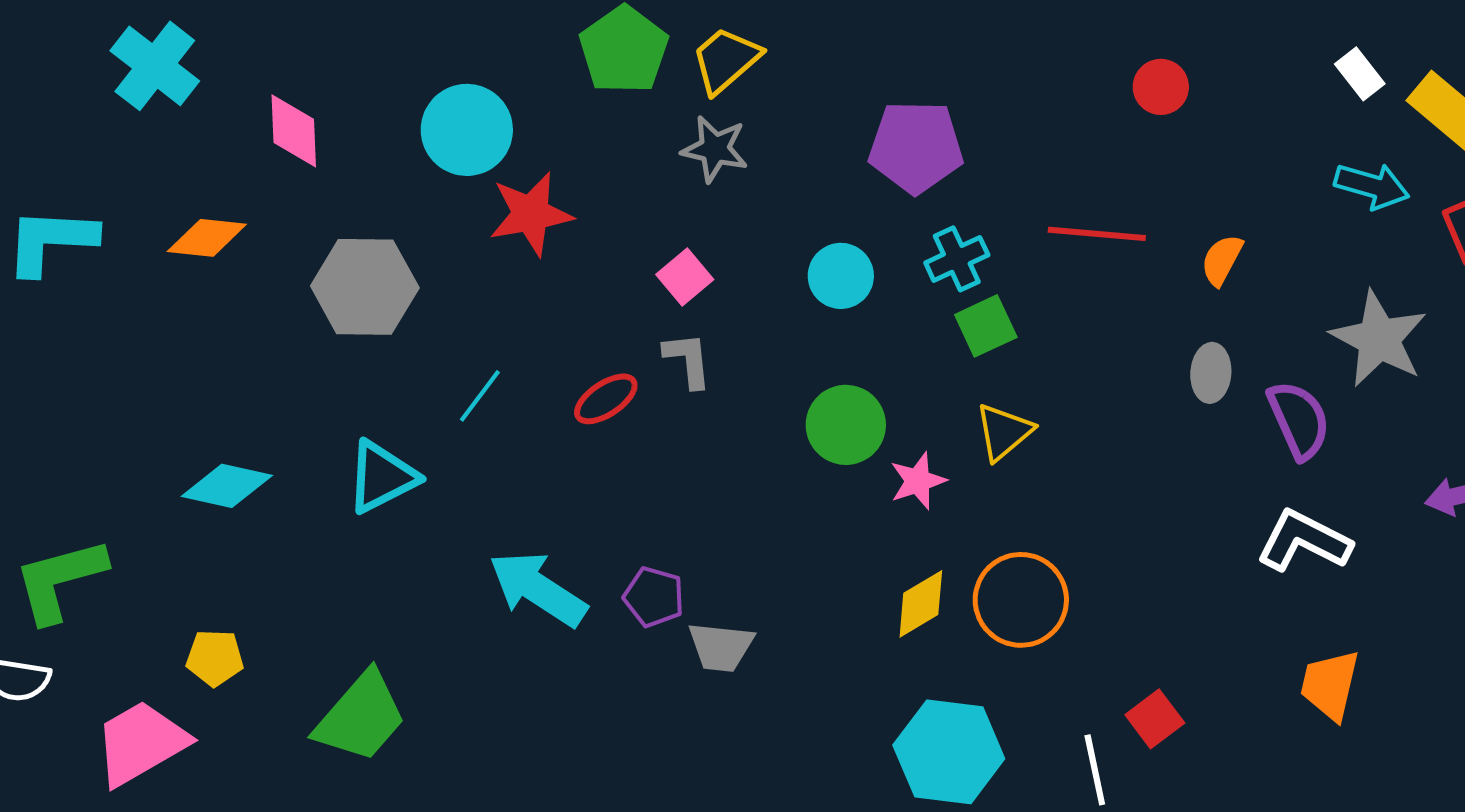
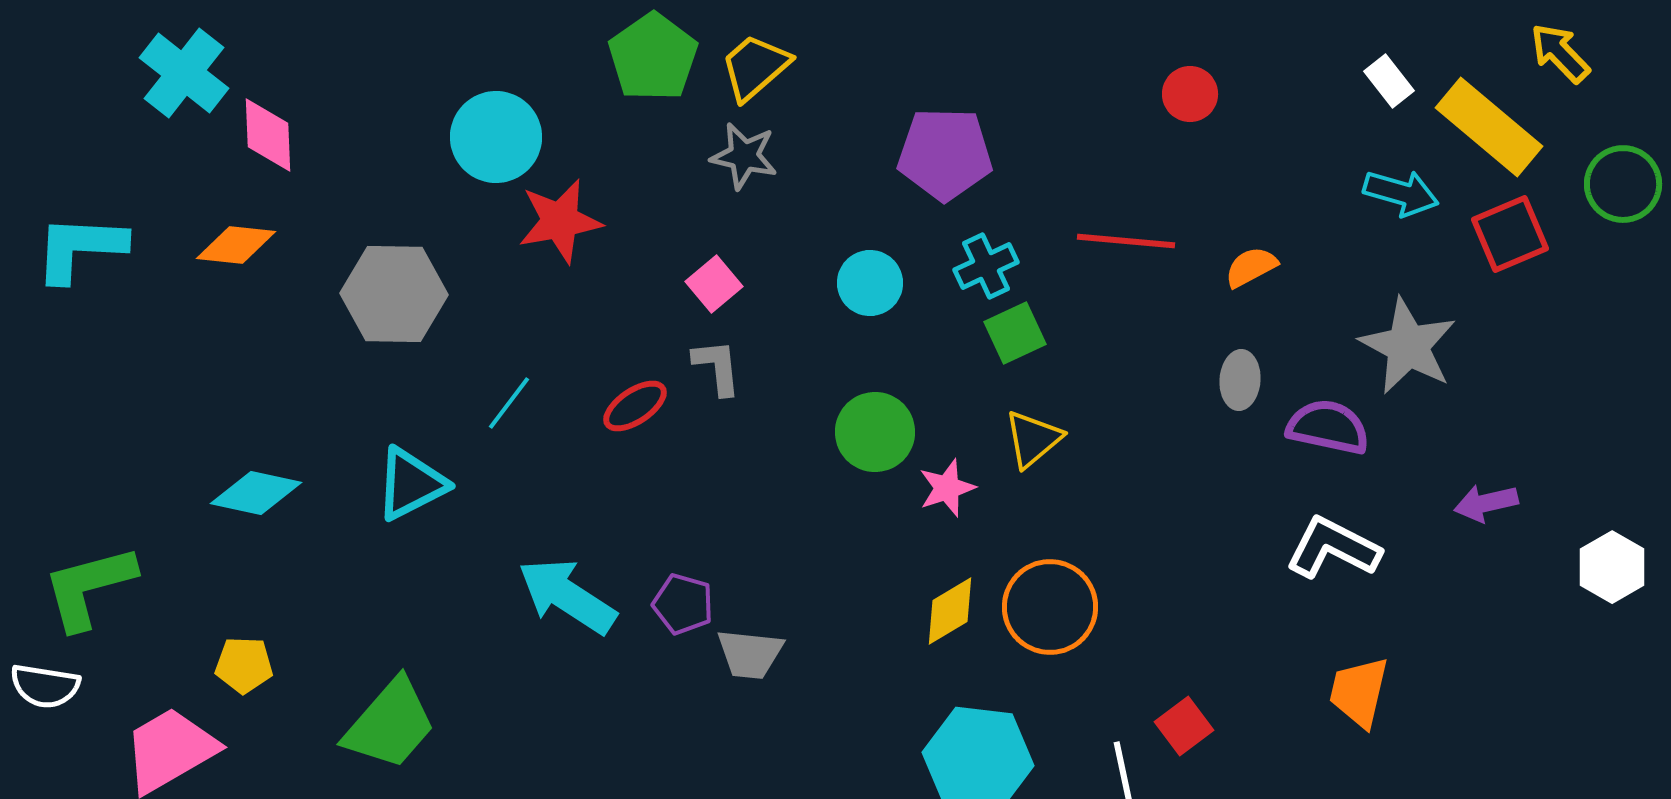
pink diamond: (294, 131) -> (268, 135), moved
orange semicircle: (1222, 260) -> (1251, 267), turned 34
purple semicircle: (1299, 420) -> (1328, 427), turned -54

